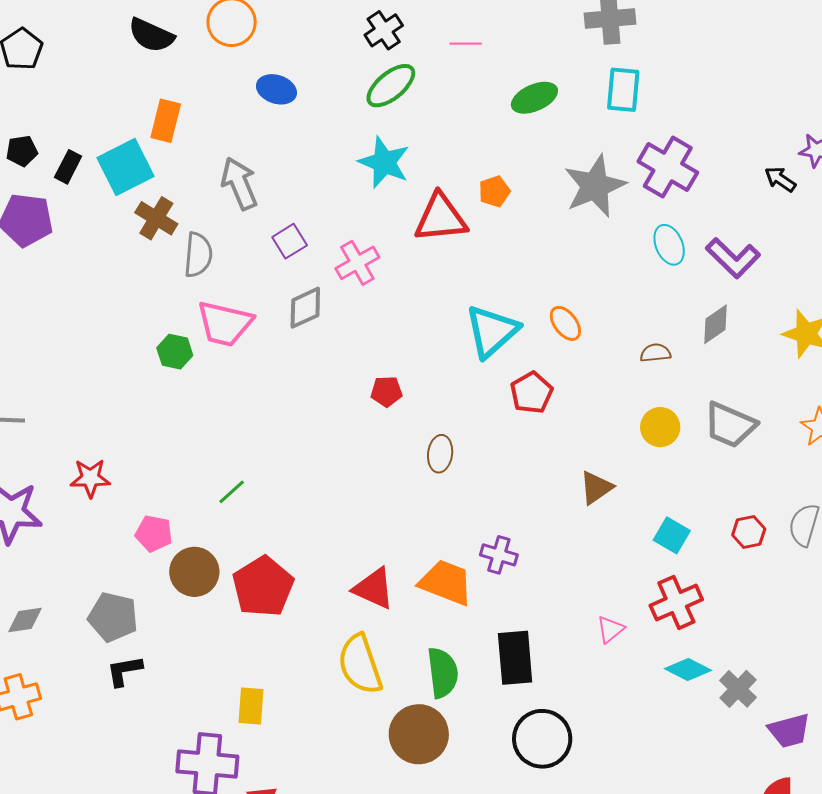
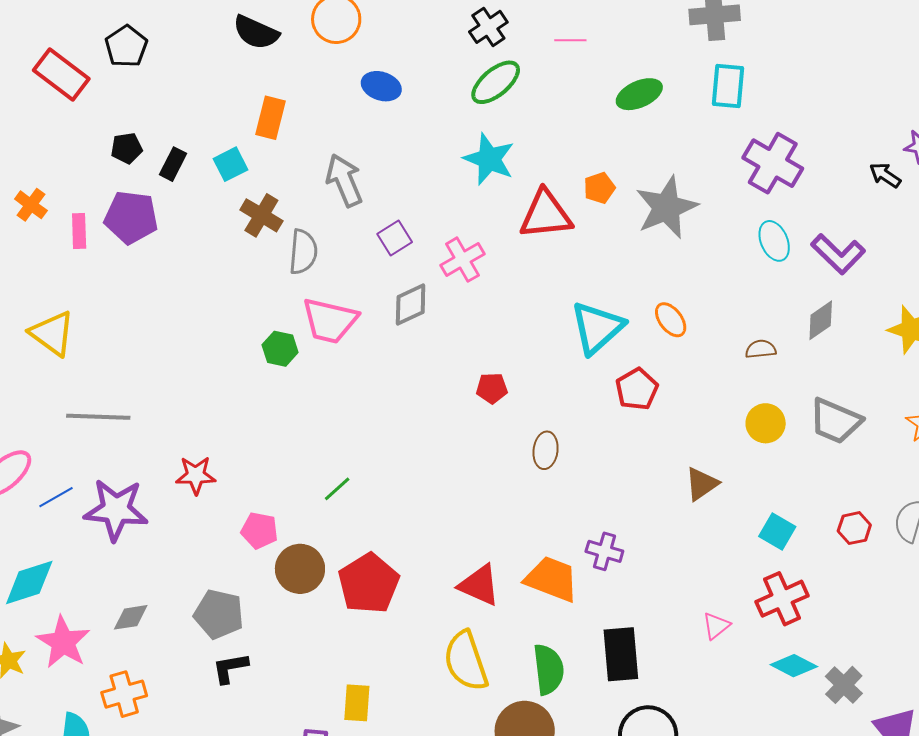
cyan square: (126, 167) -> (230, 164), size x0.6
gray star: (595, 186) -> (666, 207), moved

